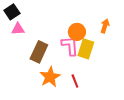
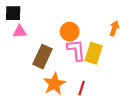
black square: (12, 12) -> (13, 13), turned 35
orange circle: (77, 32) -> (70, 32), moved
red line: (75, 81) -> (82, 88), turned 40

